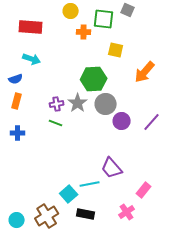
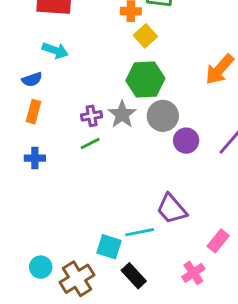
yellow square: (116, 50) -> (145, 36), moved, turned 35
green line: (56, 123) -> (90, 143), turned -48
cyan square: (69, 194) -> (109, 247), turned -30
black rectangle: (86, 214) -> (134, 276), turned 36
cyan circle: (17, 220) -> (41, 267), moved

